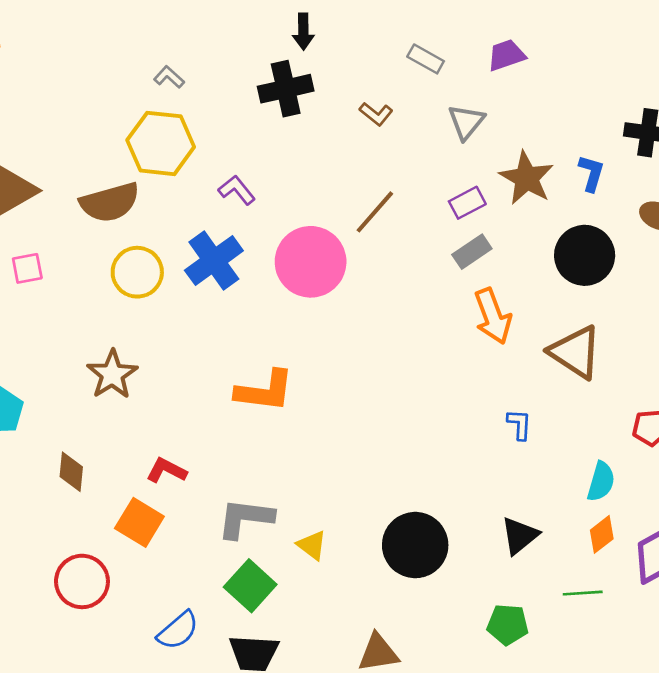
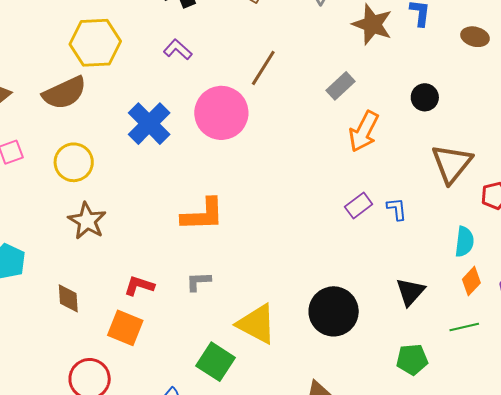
purple L-shape: (237, 190) -> (178, 50), moved
purple rectangle: (467, 203) -> (359, 205), moved
black circle: (585, 255) -> (425, 97), moved, size x0.6
yellow circle: (137, 272) -> (74, 162), moved
orange arrow: (493, 316) -> (364, 131), turned 57
brown triangle: (575, 352) -> (452, 164), moved, turned 45
gray L-shape: (245, 518) -> (198, 281), moved, size x0.6
yellow triangle: (312, 545) -> (257, 324), size x1.8

